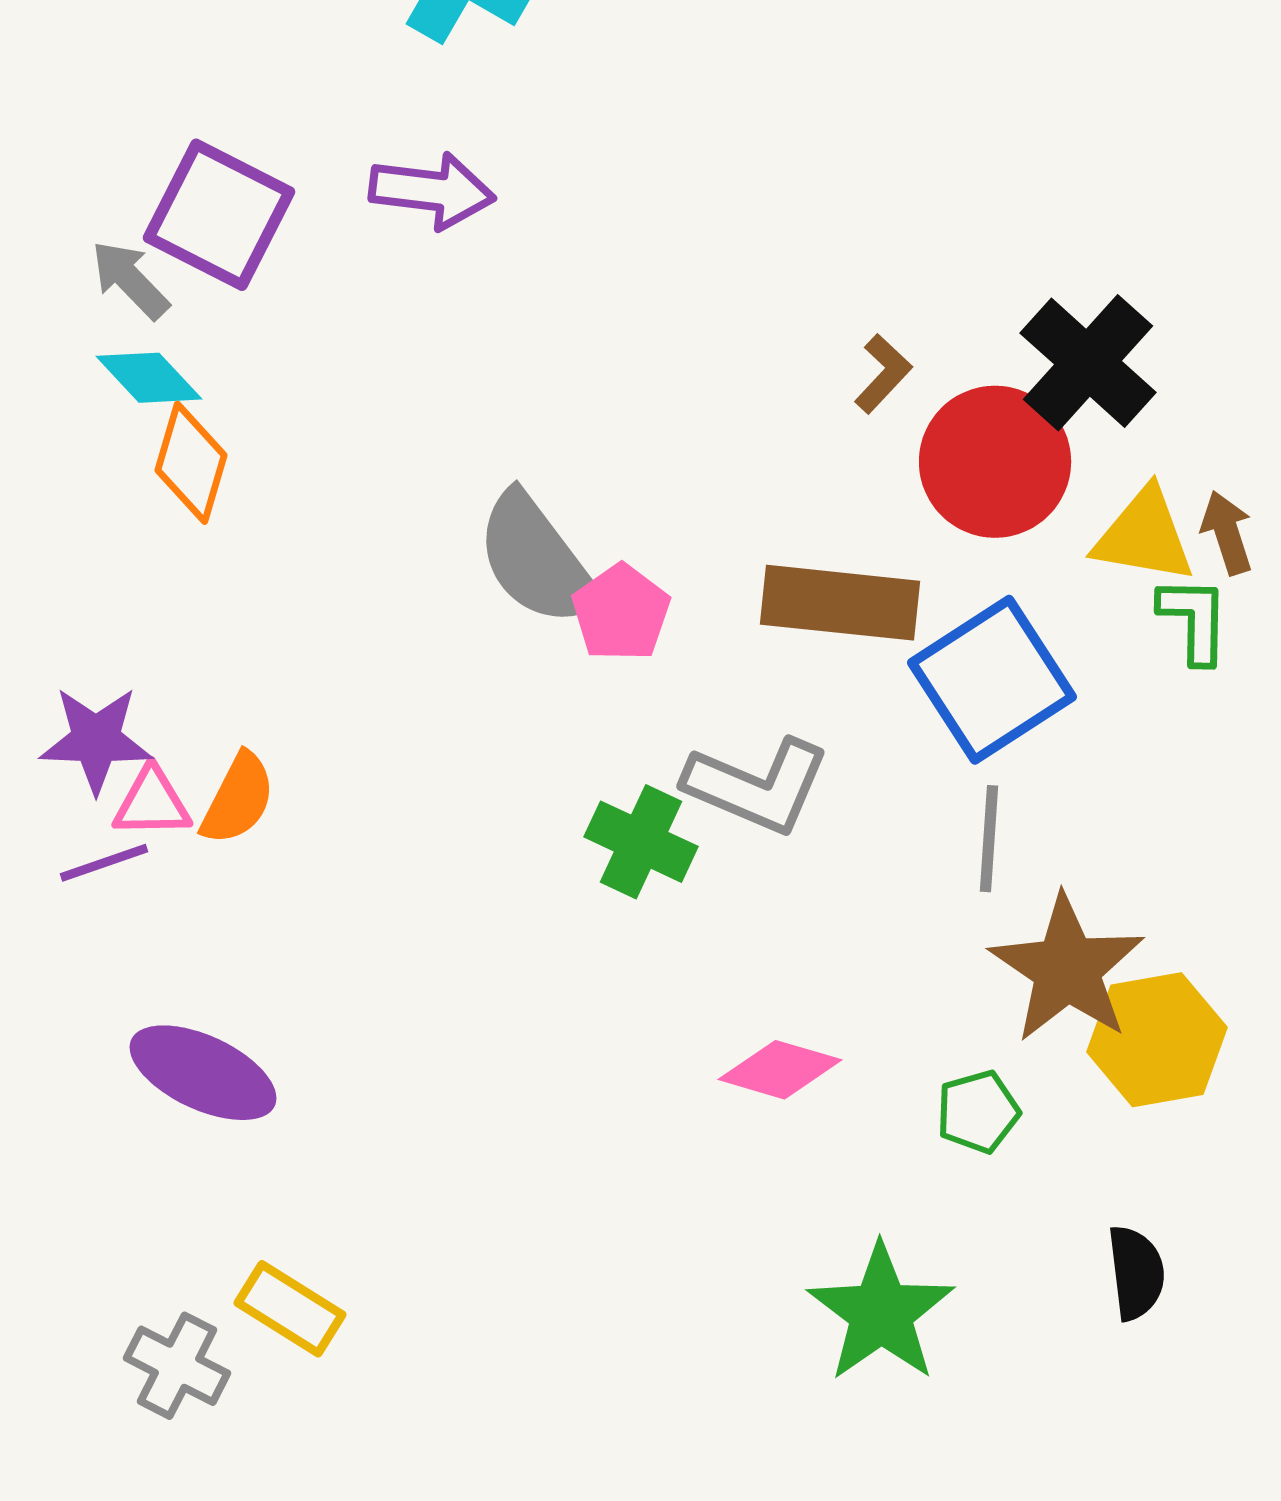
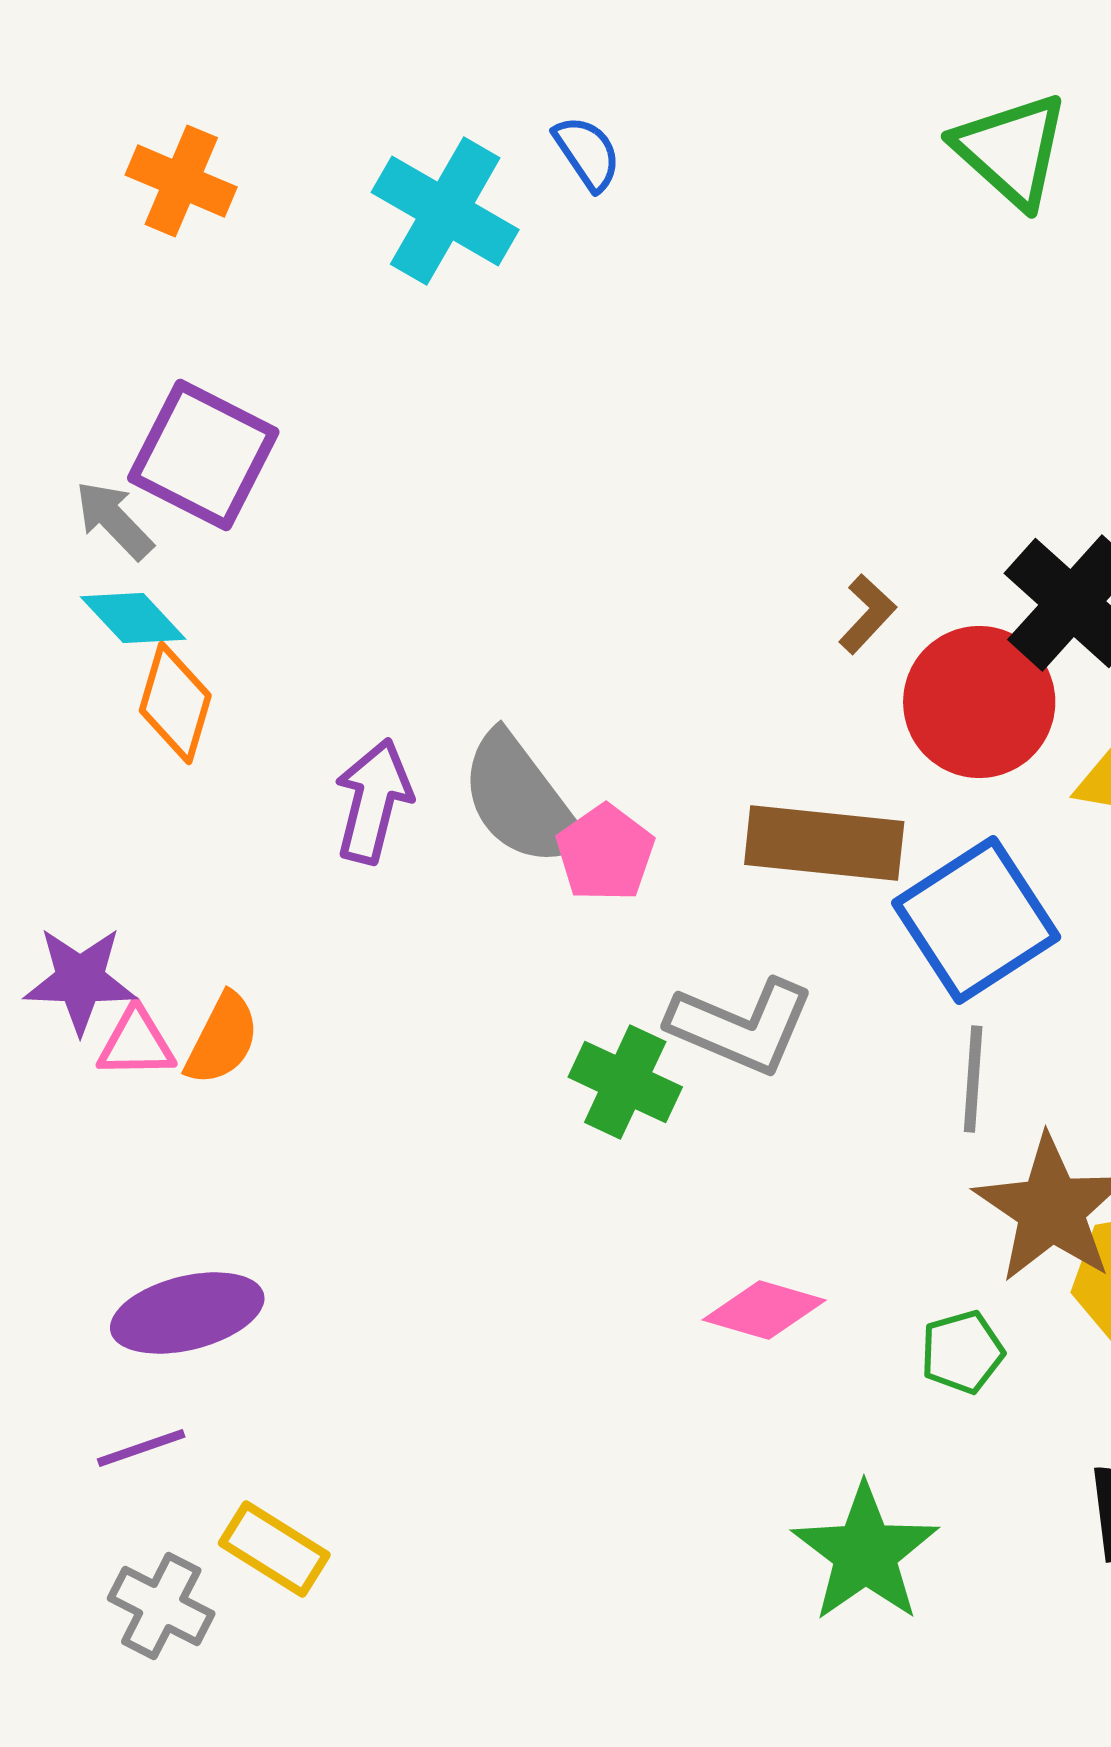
purple arrow: (432, 191) -> (373, 801), moved, turned -83
purple line: (104, 863) -> (141, 1448), moved
purple ellipse: (203, 1073) -> (187, 1313), turned -39

